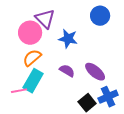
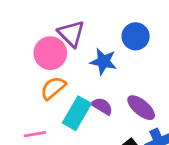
blue circle: (100, 16) -> (136, 36), moved
cyan rectangle: (33, 81) -> (77, 113), moved

